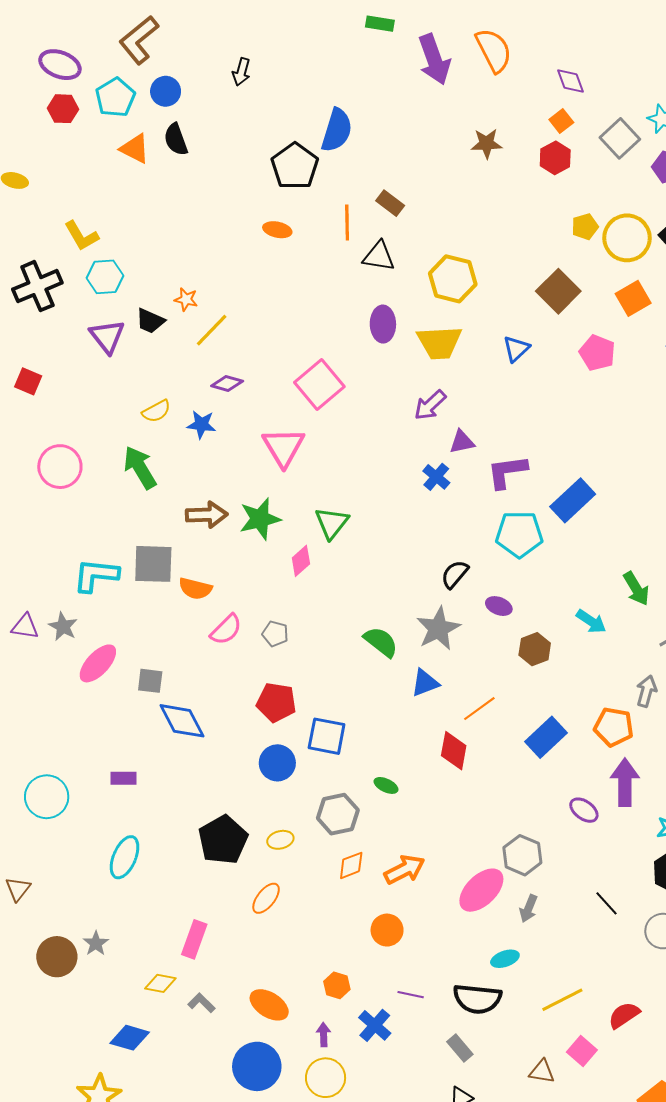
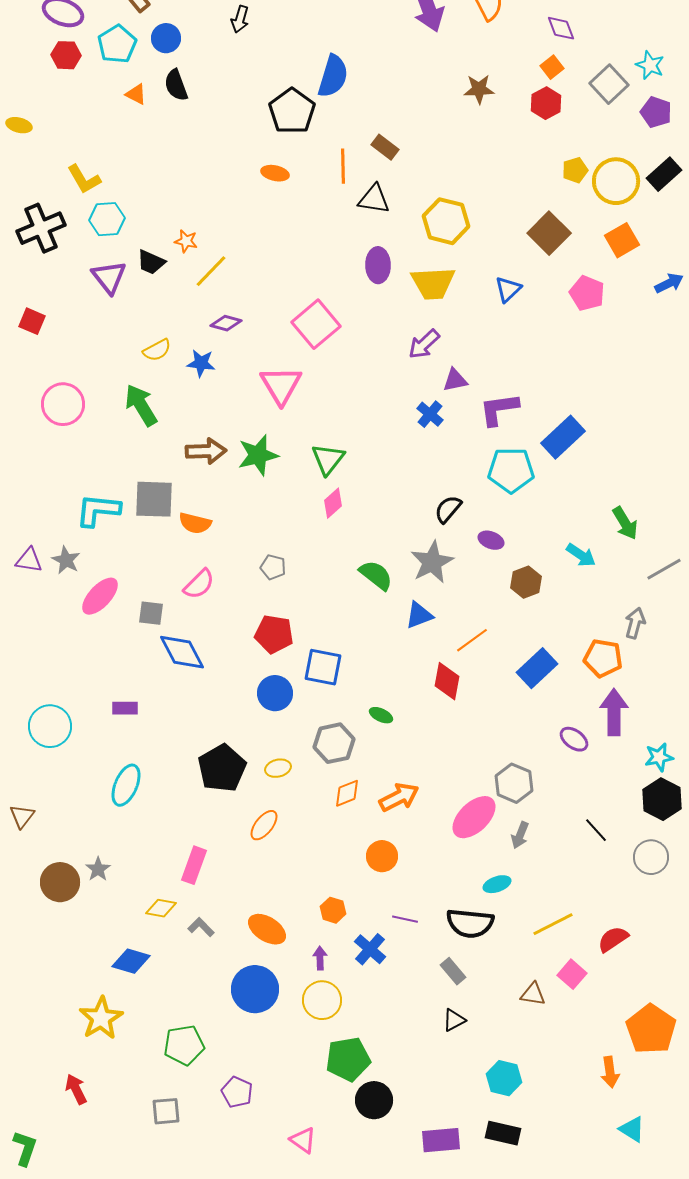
orange triangle: (135, 149) -> (136, 94), size x0.7
pink diamond: (301, 561) -> (333, 503), moved
pink semicircle: (226, 630) -> (199, 584), moved

